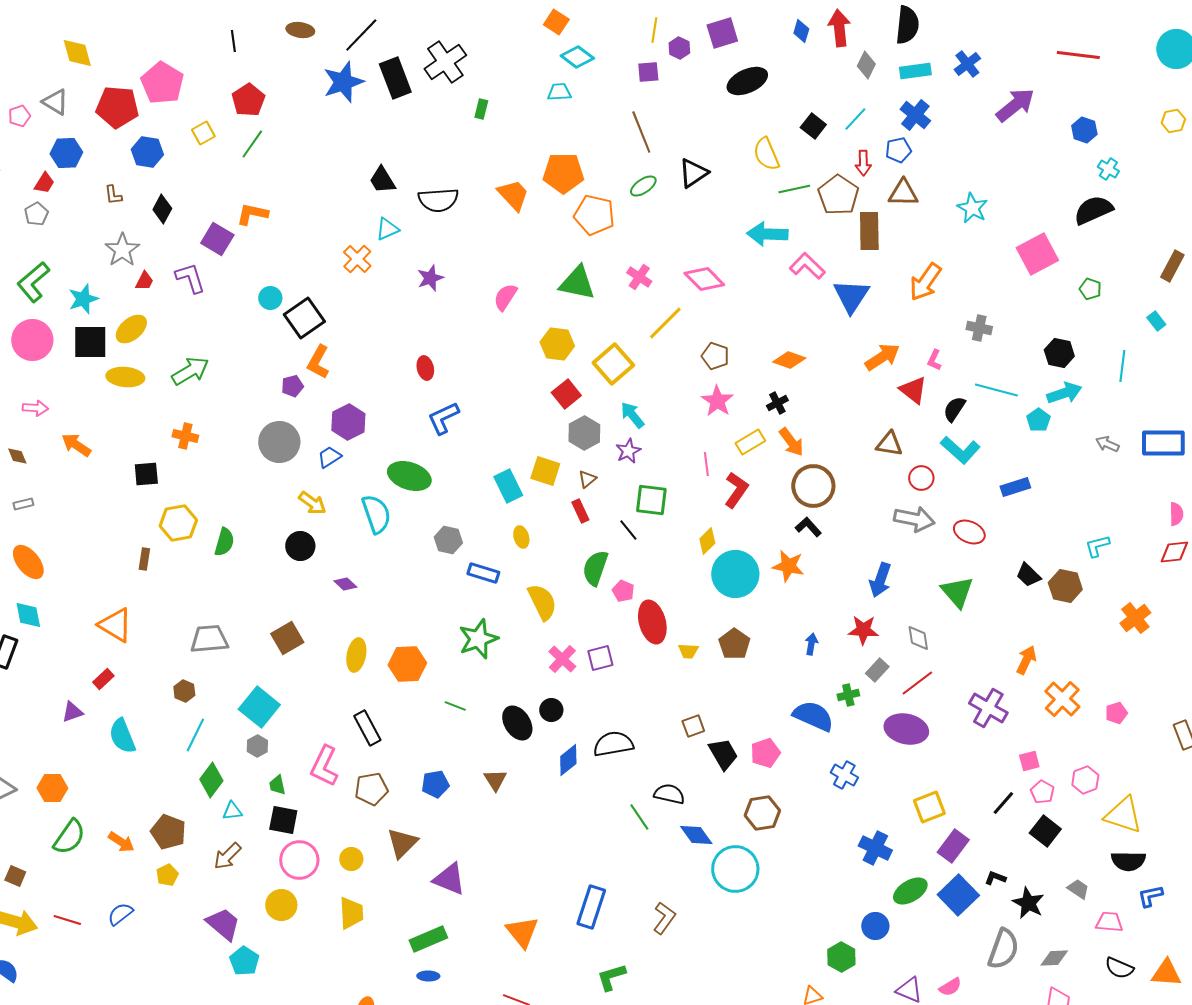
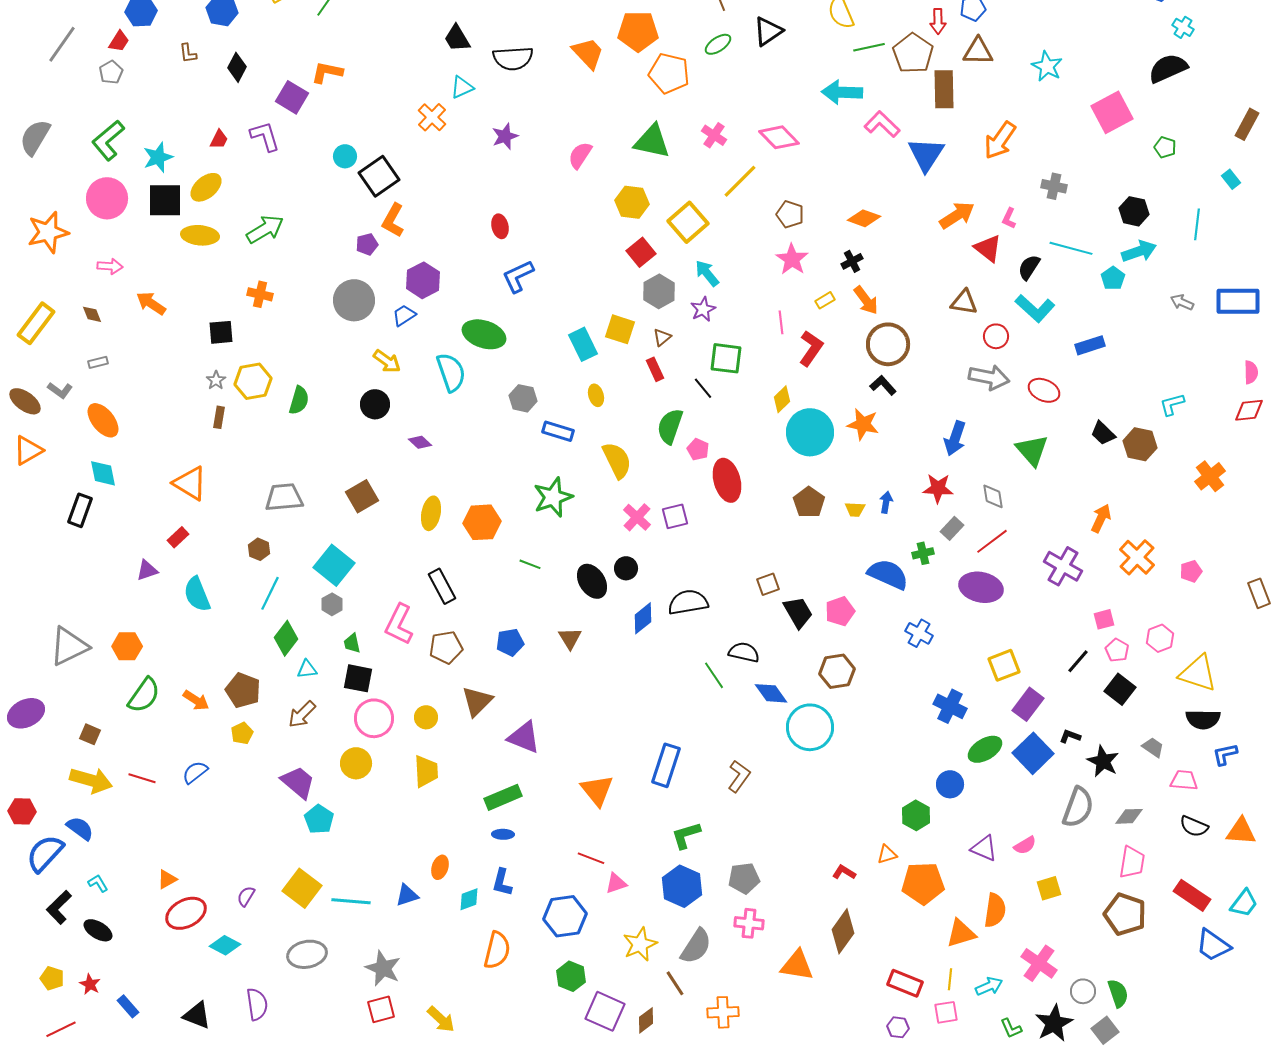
gray star: (122, 250) -> (216, 380), moved, size x0.6
yellow rectangle: (750, 442) -> (825, 300), size x0.7
yellow trapezoid: (688, 651) -> (855, 509), moved

